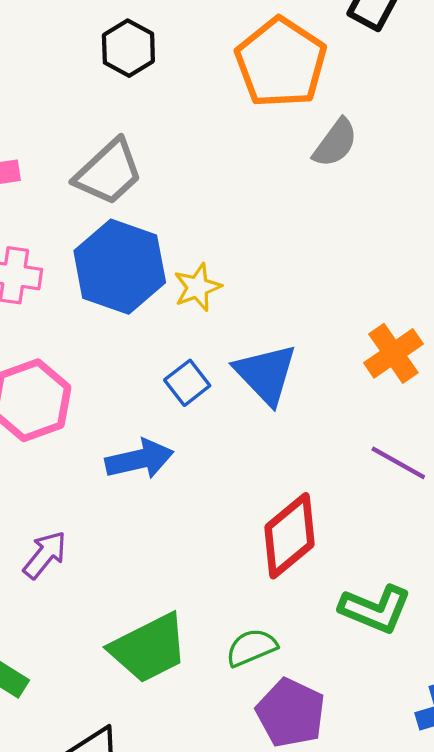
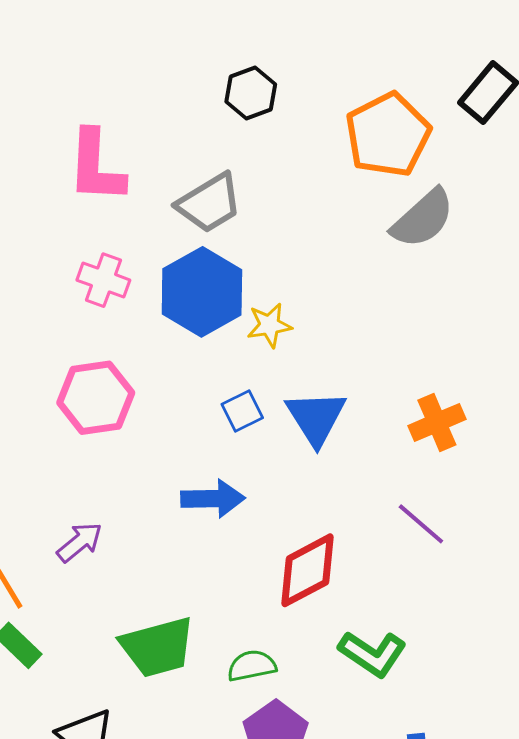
gray semicircle: (335, 143) -> (423, 219), size x1.4
blue arrow: (139, 459) -> (213, 499), moved

